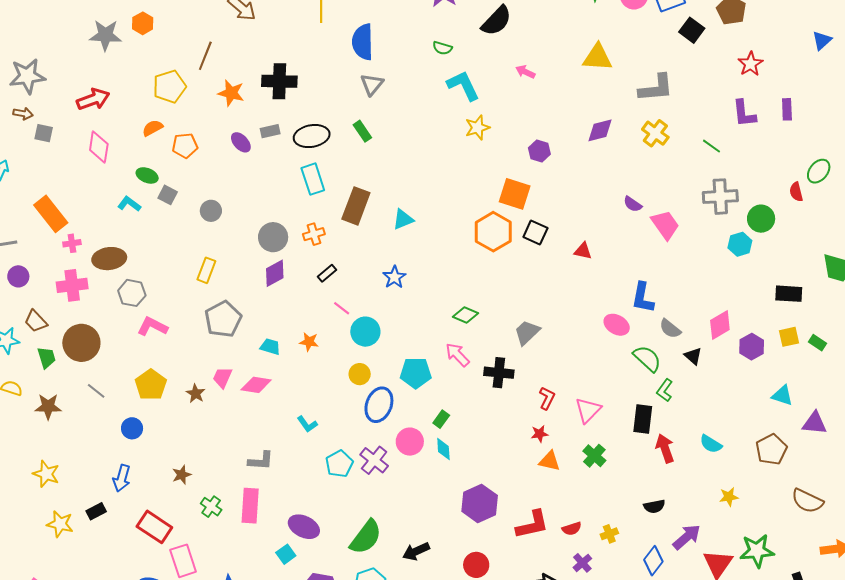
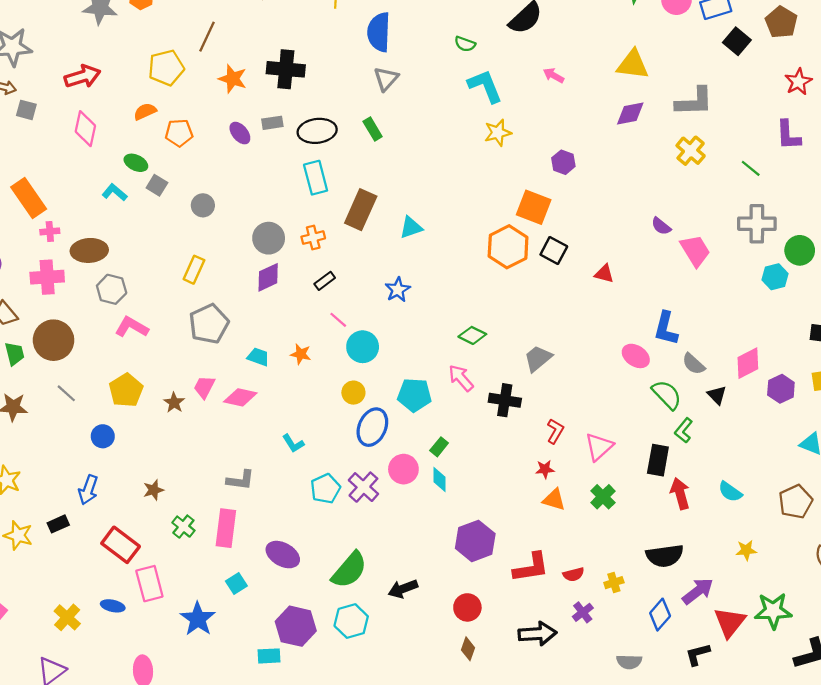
purple diamond: (600, 130) -> (630, 113), moved
black semicircle: (654, 506) -> (665, 556), size x1.6
cyan square: (286, 554) -> (236, 583), moved

